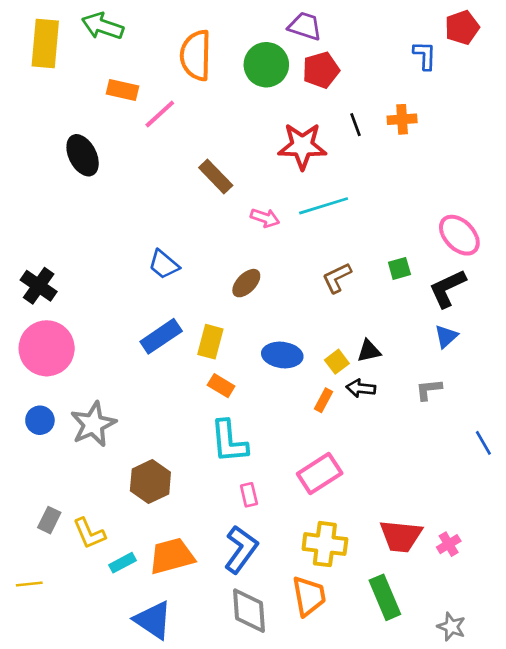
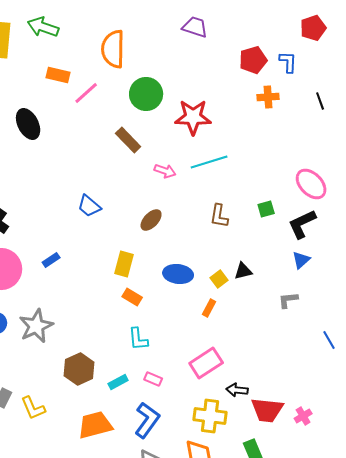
blue L-shape: (425, 55) -> (288, 62), moved
green circle: (266, 65) -> (146, 94), moved
red pentagon: (321, 70) -> (253, 60), moved
black line: (356, 125) -> (320, 101), moved
brown L-shape: (337, 278) -> (219, 216), turned -55
blue rectangle: (161, 336) -> (51, 260), moved, size x0.6
black arrow: (361, 388) -> (237, 390), moved
cyan L-shape: (229, 442) -> (138, 339), size x0.7
pink rectangle: (249, 495) -> (153, 379), turned -54
cyan rectangle: (122, 563) -> (118, 382), moved

